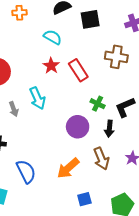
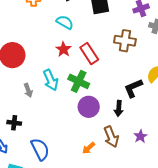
green cross: (98, 104) -> (79, 81), moved, size x1.5
orange arrow: (68, 168) -> (89, 148), moved, size x0.6

